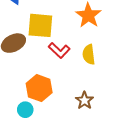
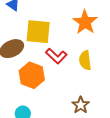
orange hexagon: (39, 88) -> (32, 75), moved

